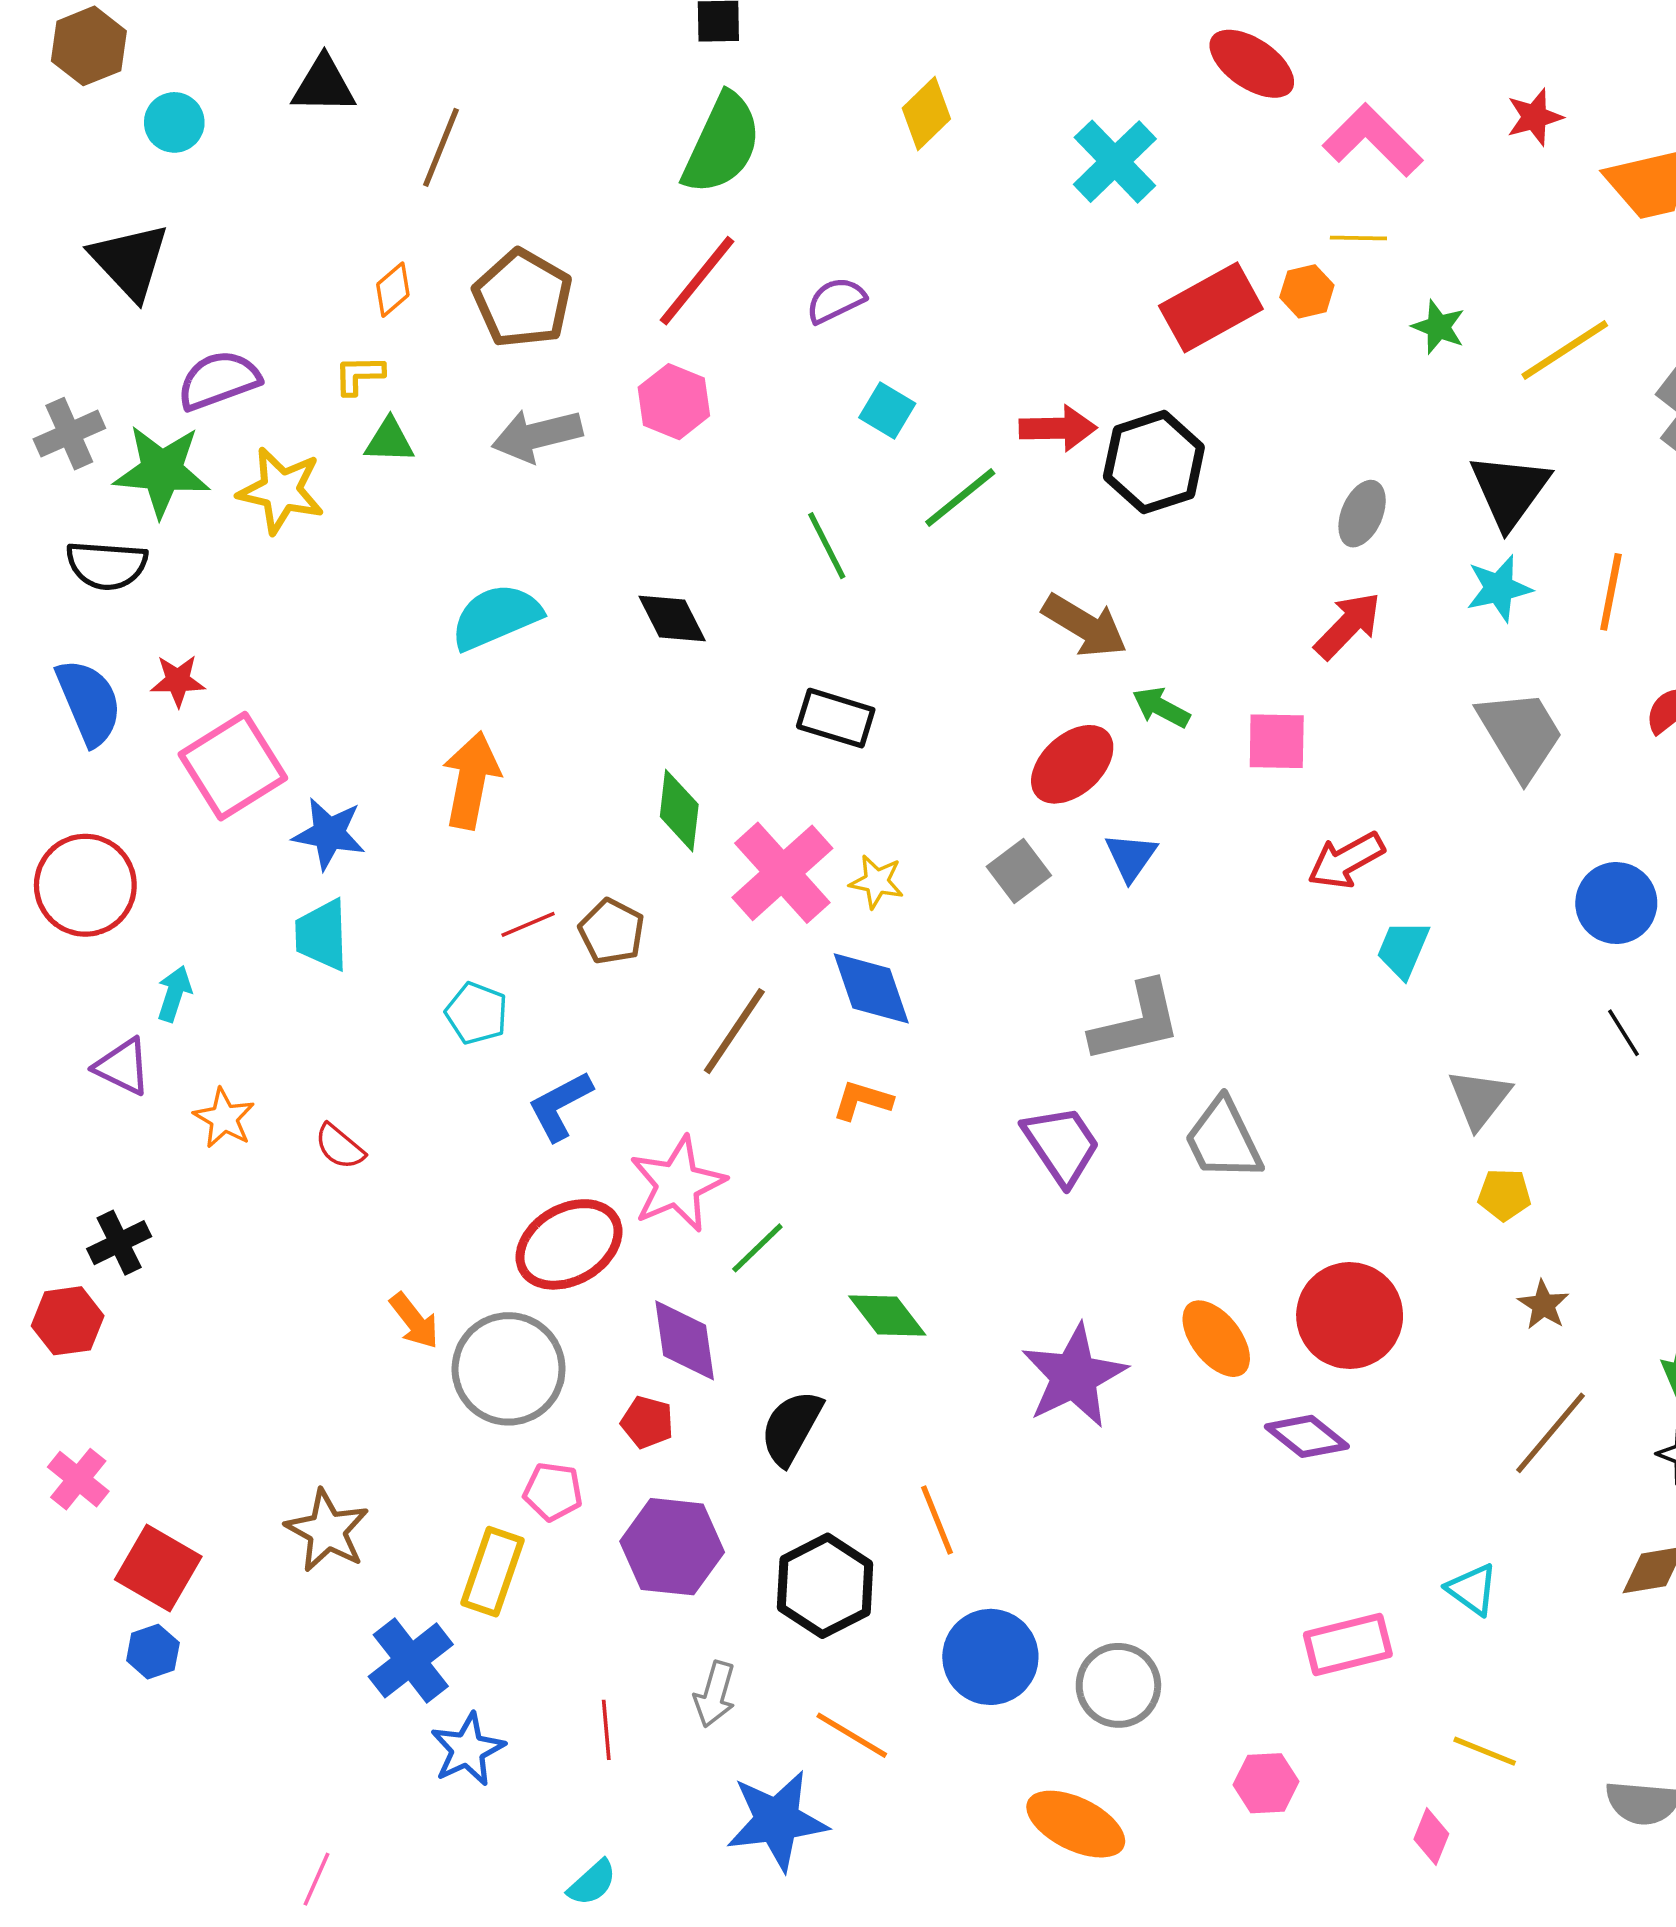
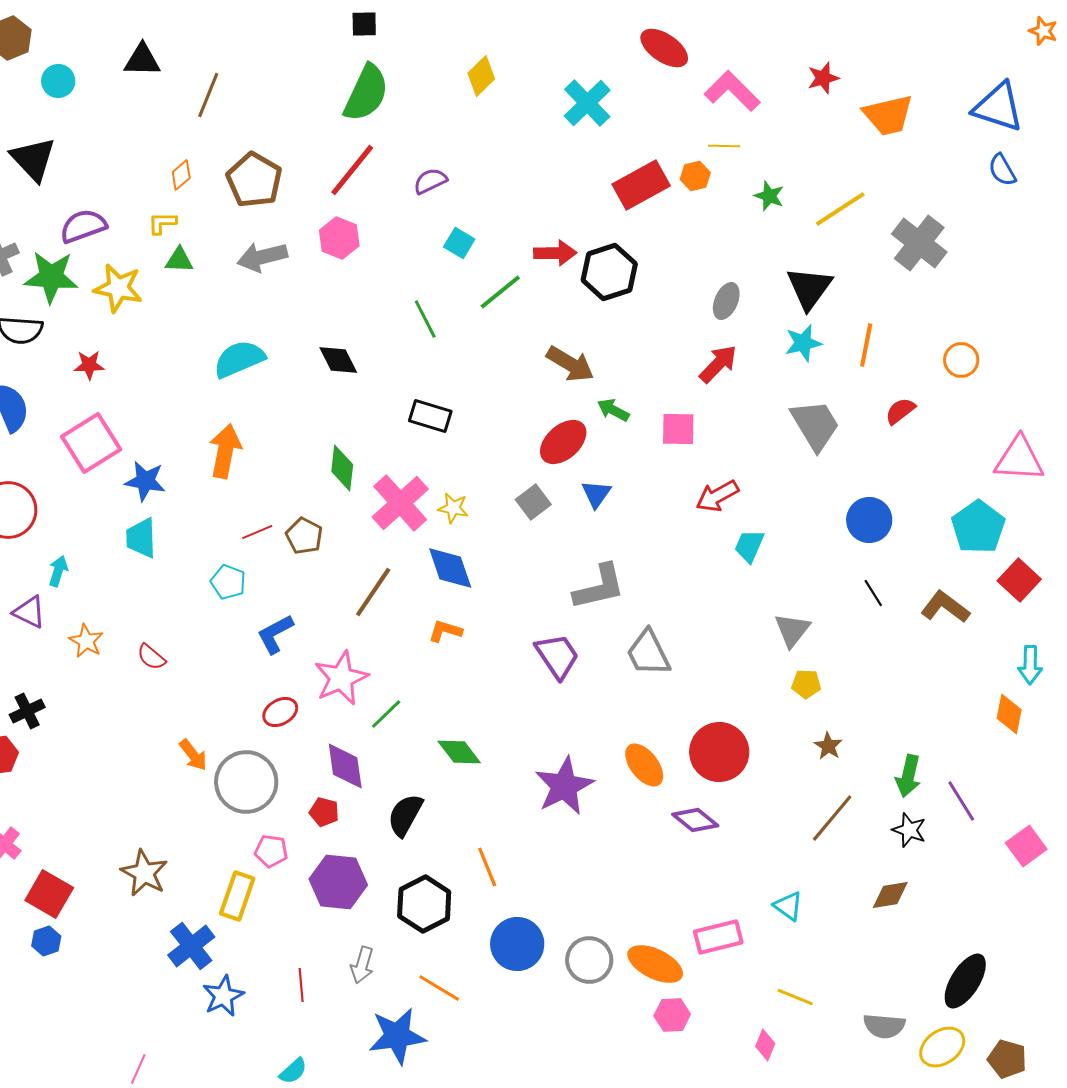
red star: (178, 681) -> (89, 365), moved
red ellipse: (569, 1244) -> (280, 712), size x0.6
orange ellipse: (1076, 1824) -> (655, 964), moved

